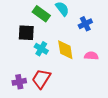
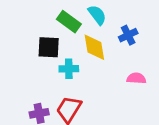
cyan cross: (41, 49) -> (69, 69), turned -32
yellow diamond: (65, 50) -> (94, 47), moved

